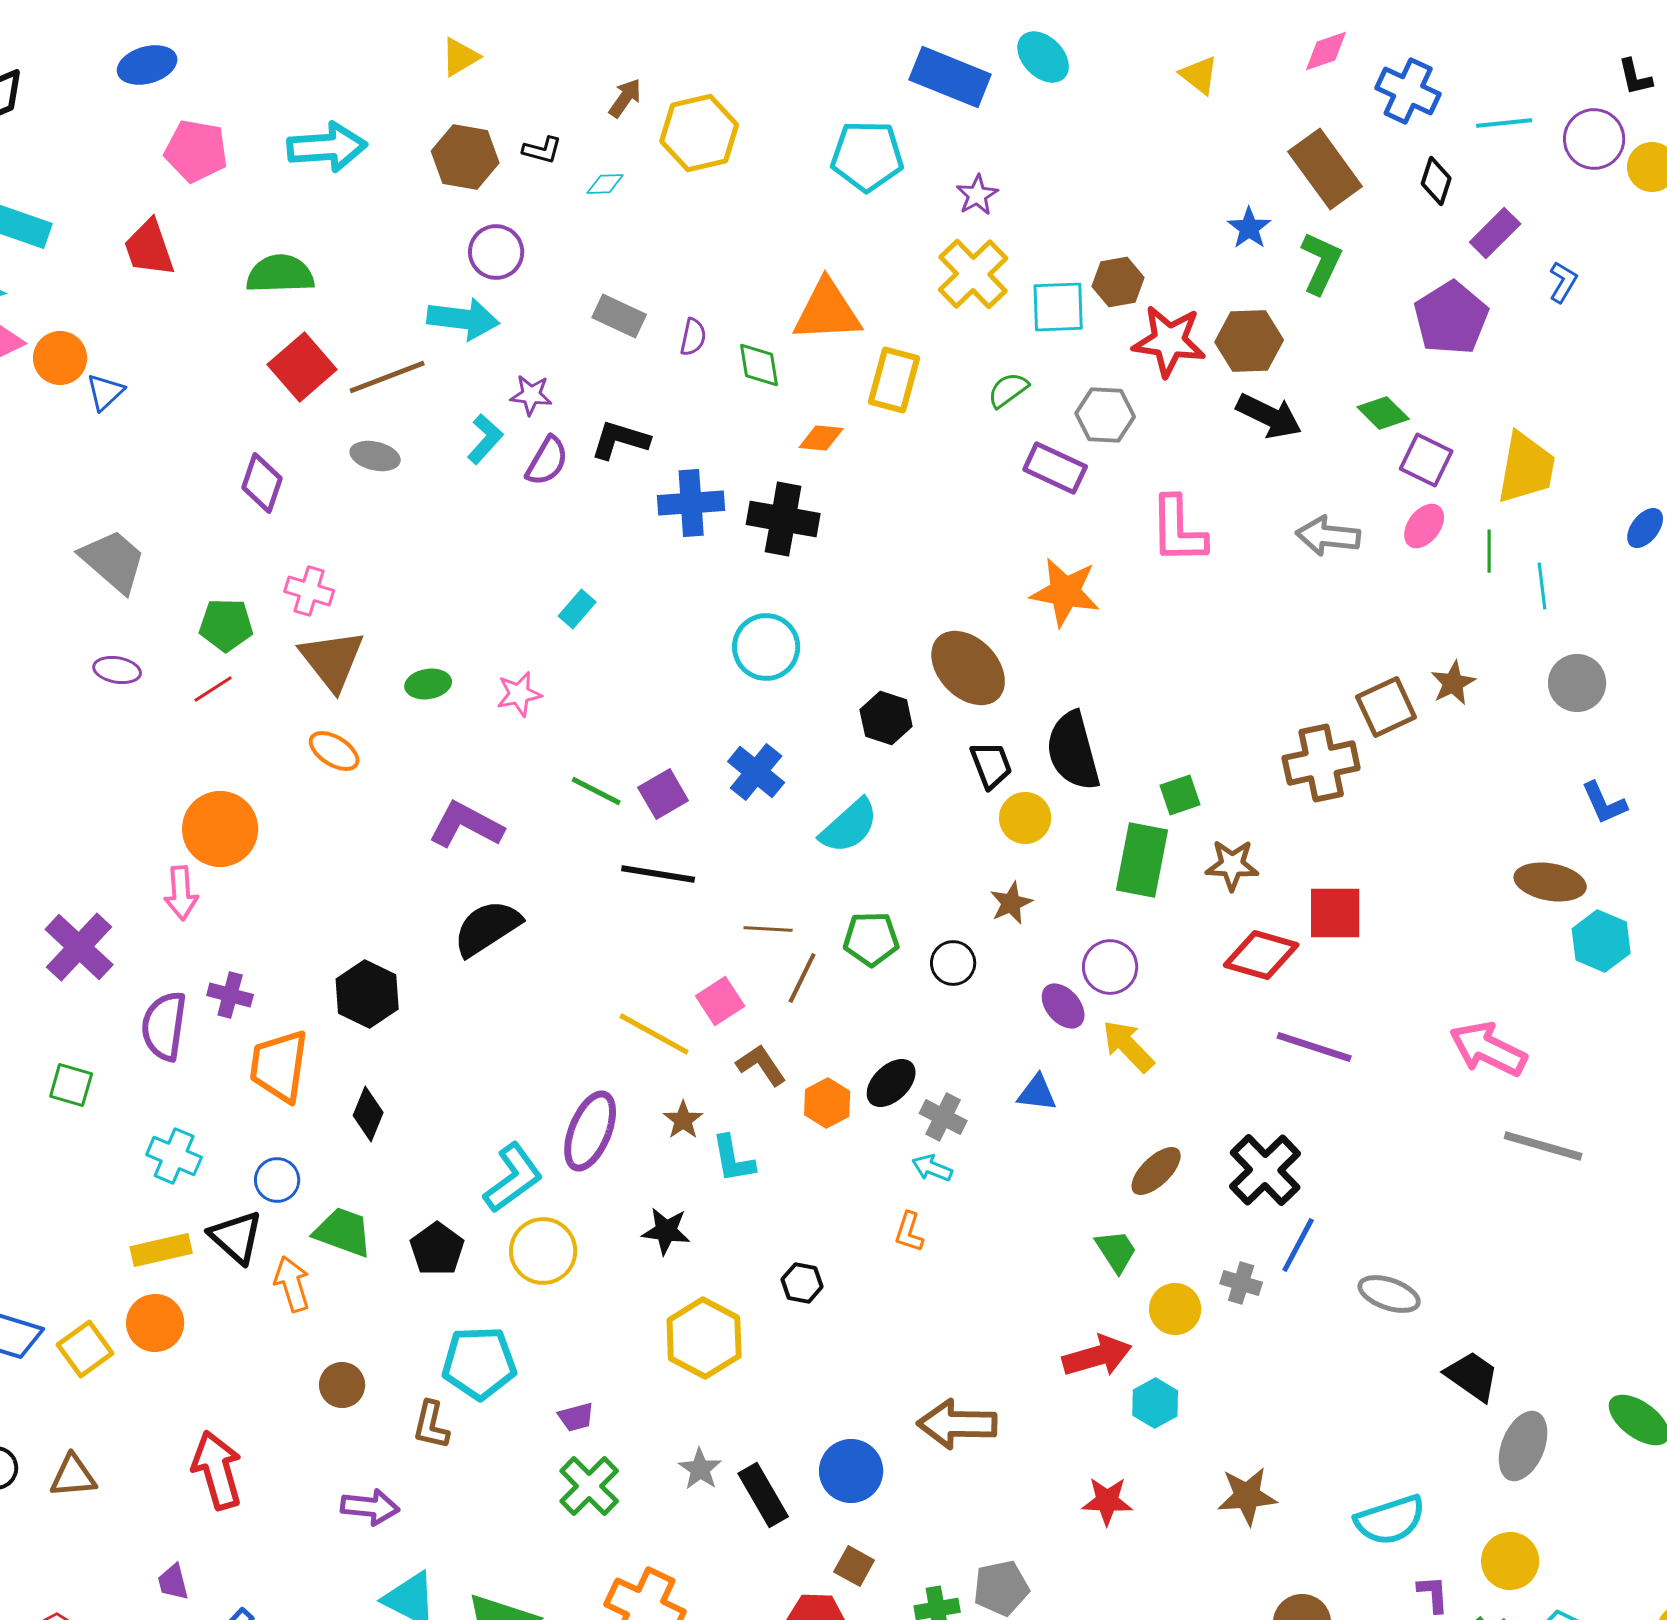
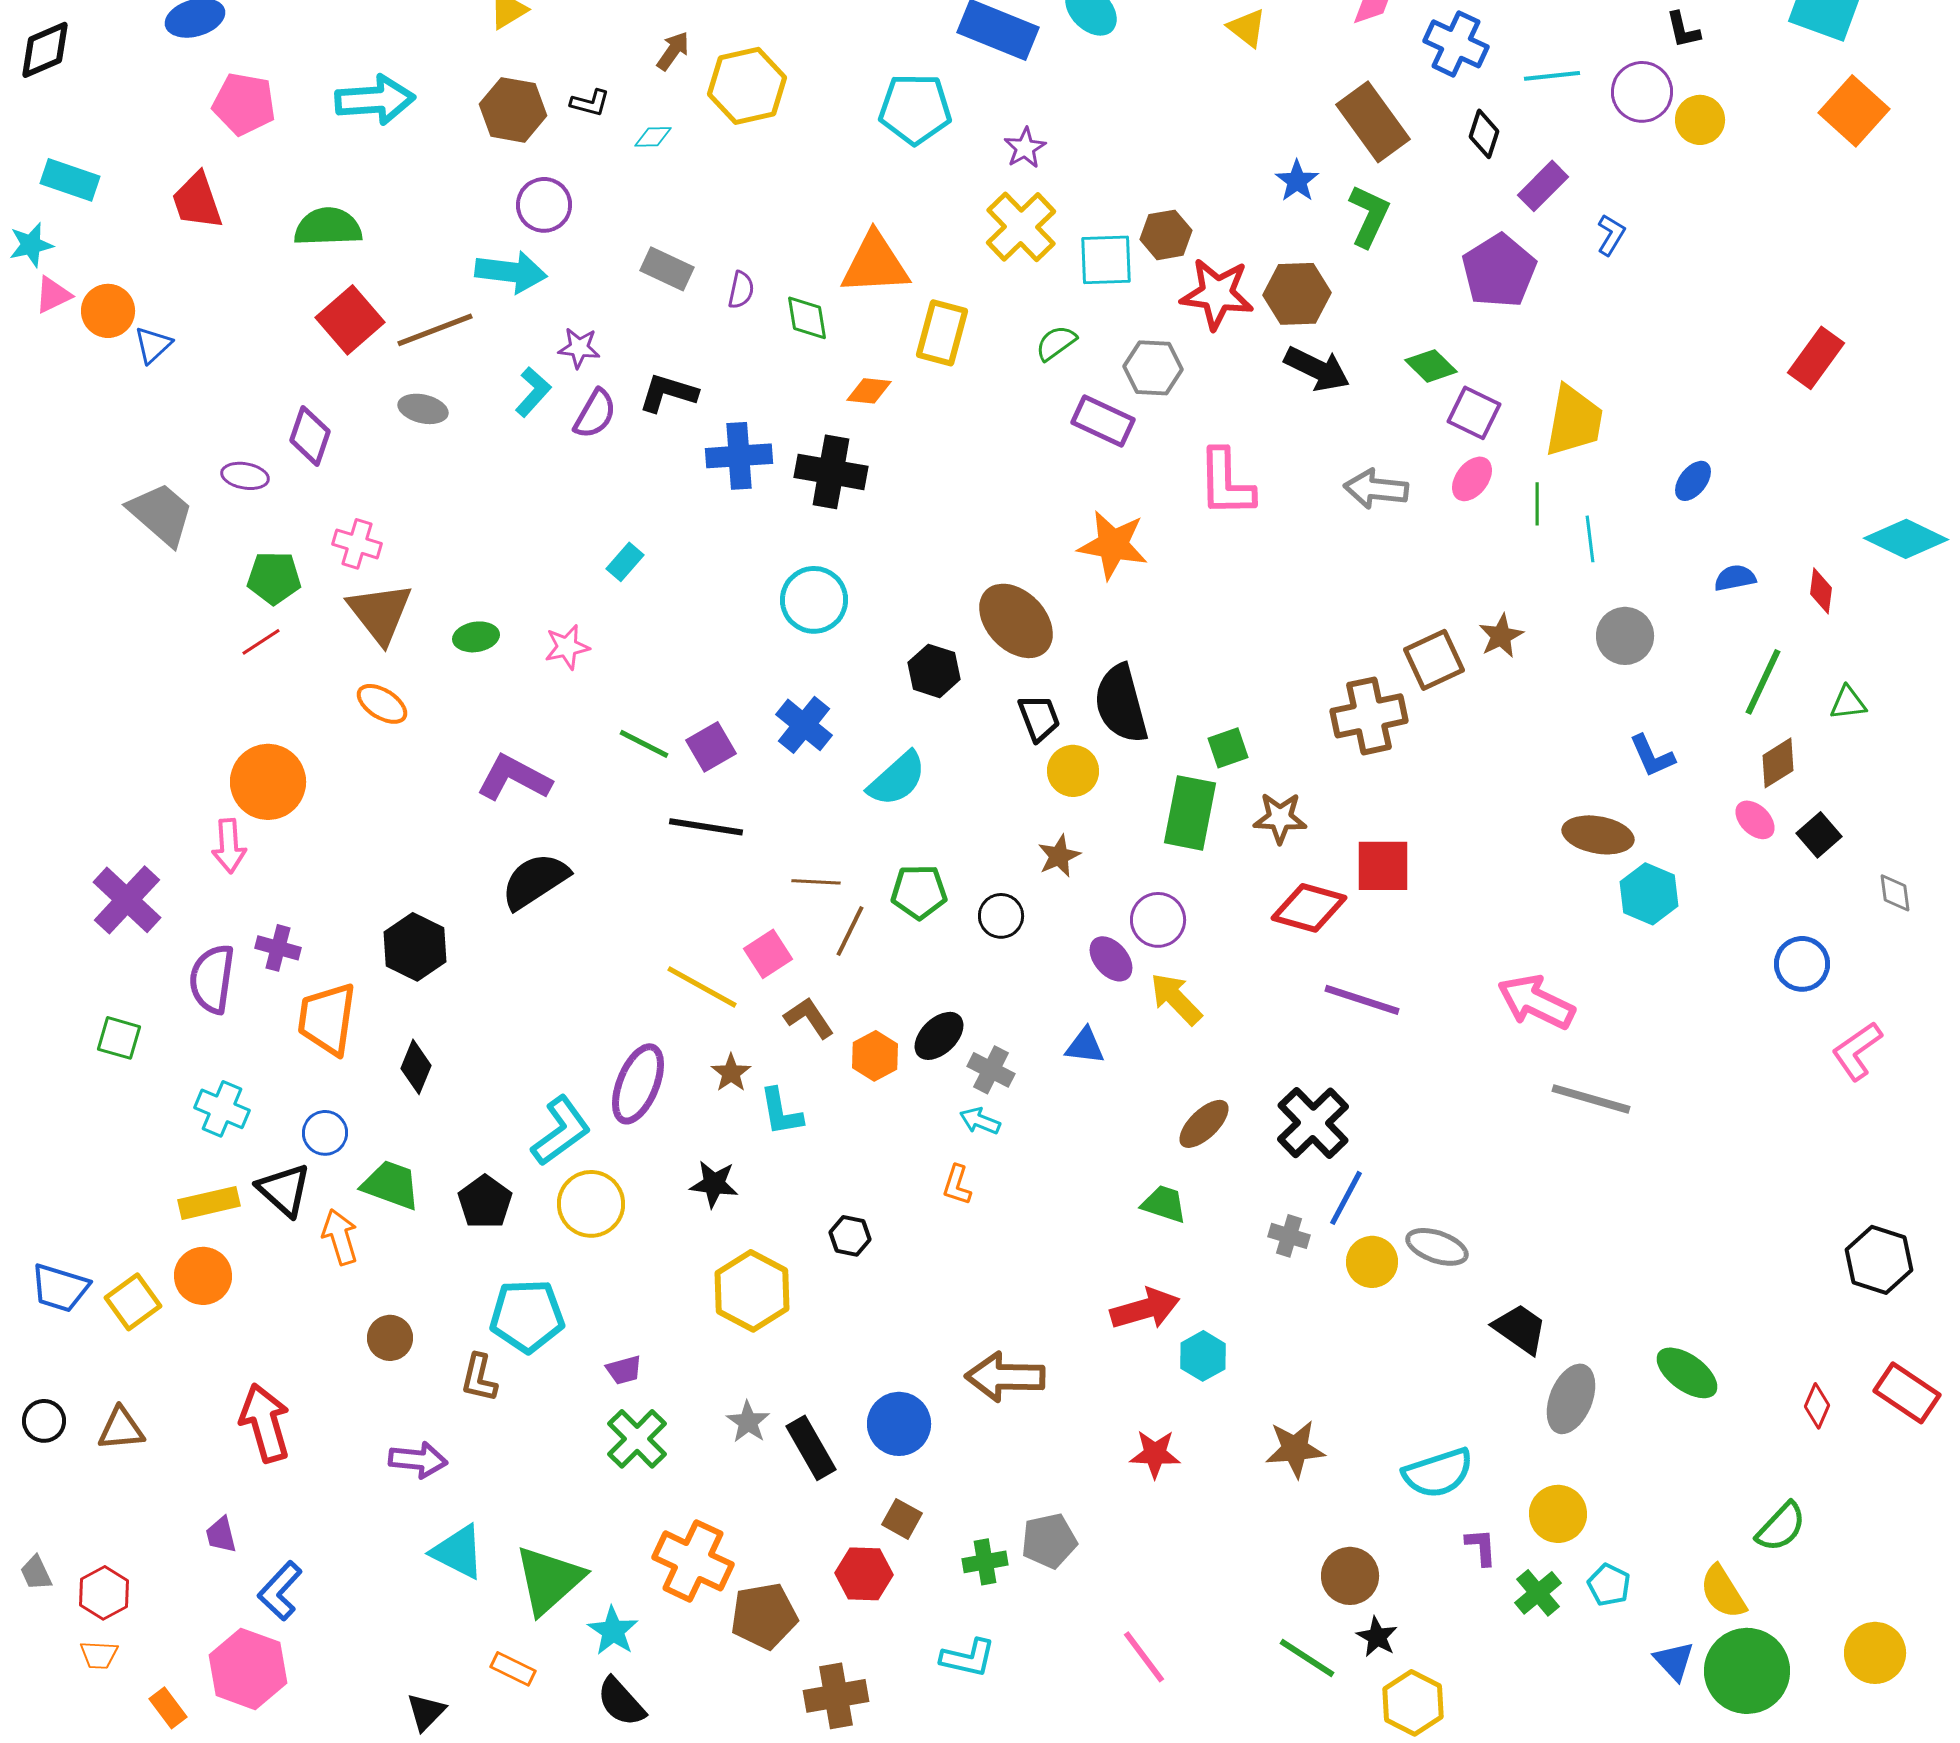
purple ellipse: (117, 670) -> (245, 476), moved
green trapezoid: (1116, 1251) -> (1164, 1204), turned -39
yellow circle: (1175, 1309) -> (1372, 1262), moved

